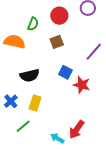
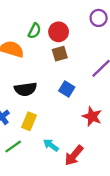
red circle: (59, 16) -> (59, 32), moved
red star: (82, 85) -> (92, 116), moved
cyan arrow: (57, 138) -> (51, 145), moved

